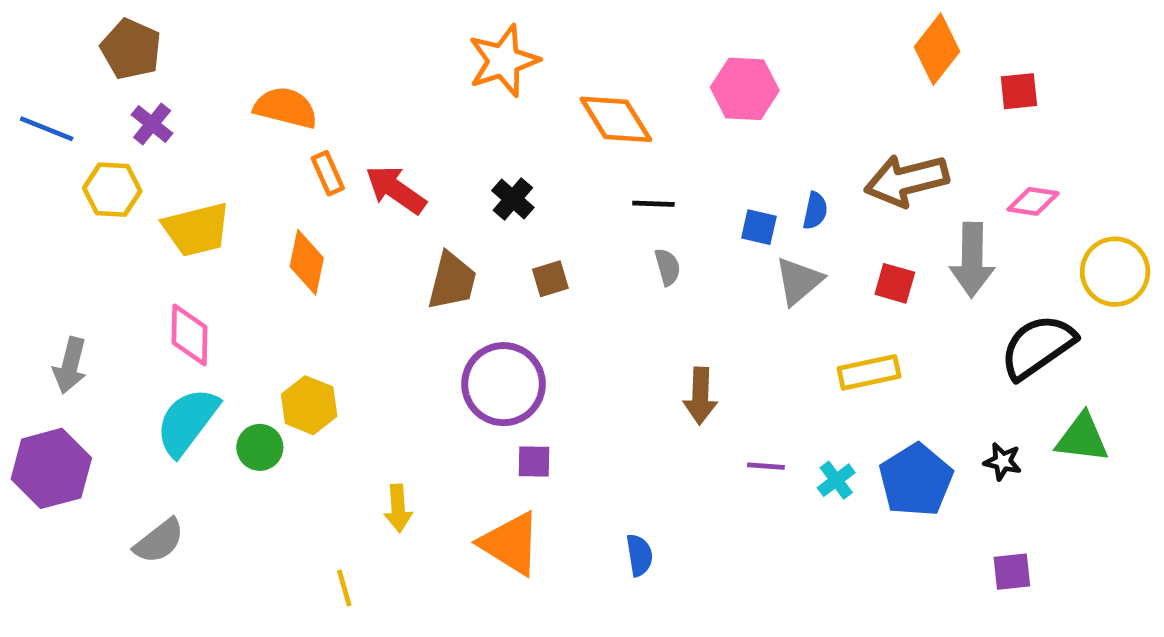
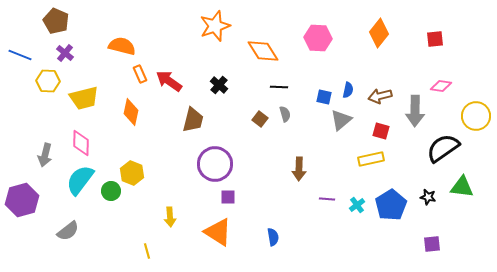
orange diamond: (937, 49) -> (379, 33), moved
brown arrow: (907, 180) -> (380, 96), moved, size x0.7
brown square: (550, 279) -> (260, 119), moved, turned -35
red square: (895, 283) -> (381, 131), moved
gray arrow: (70, 365) -> (45, 155), moved

